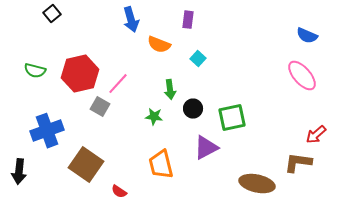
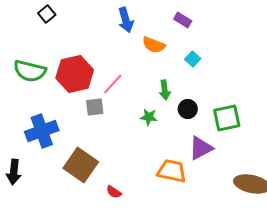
purple rectangle: (188, 20) -> (183, 20), turned -66
green semicircle: (35, 71) -> (30, 71), size x1.5
gray square: (100, 107) -> (95, 107), turned -36
orange trapezoid: (161, 165) -> (172, 171), moved, turned 116

